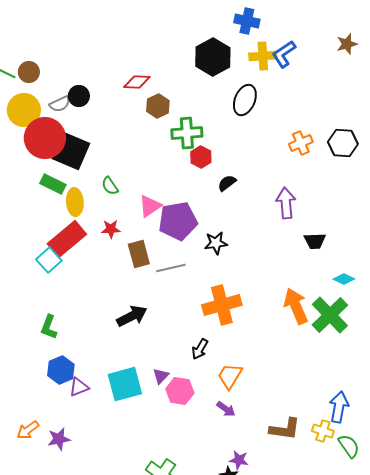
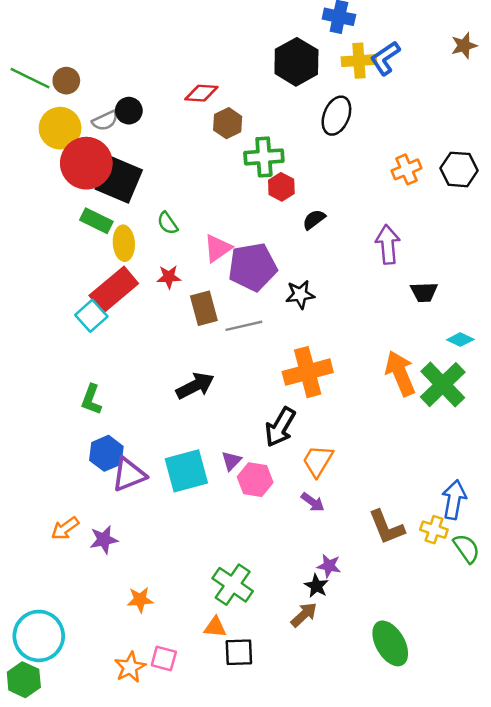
black arrow: (200, 349) -> (280, 427), size x1.5
purple triangle: (79, 387) -> (129, 475), size x1.4
brown L-shape: (285, 429) -> (386, 527), turned 60

